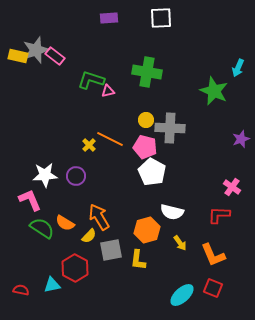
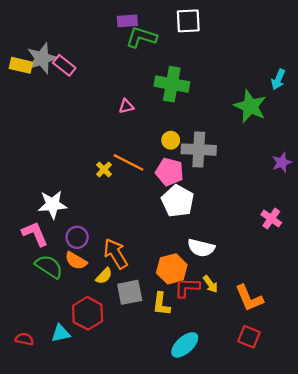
green L-shape: (91, 80) -> (141, 37), moved
purple circle: (76, 176) -> (77, 237), moved
red L-shape: (219, 215) -> (187, 288), moved
cyan ellipse: (182, 295) -> (185, 345), moved

